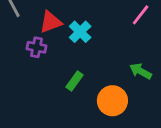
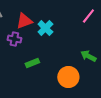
green rectangle: (74, 81) -> (32, 63), moved, turned 32

